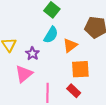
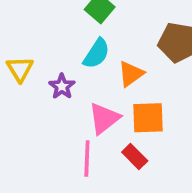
pink triangle: (24, 74) -> (104, 118), moved

